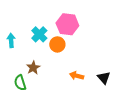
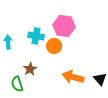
cyan cross: (39, 34) -> (36, 36), turned -35
orange arrow: (77, 76) -> (73, 77), size x1.5

